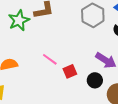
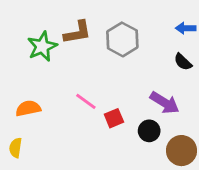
gray hexagon: (93, 15) -> (122, 39), moved

